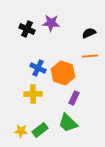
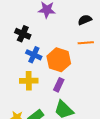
black cross: (27, 29) -> (23, 34), moved
purple rectangle: (74, 98) -> (59, 85), moved

